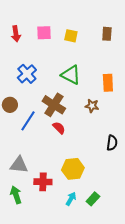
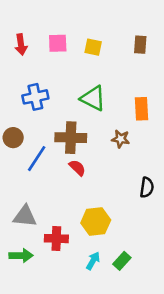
blue cross: (27, 74) -> (35, 97), turned 30
brown cross: (54, 105) -> (71, 138), turned -30
green arrow: (16, 195) -> (21, 256), turned 108

